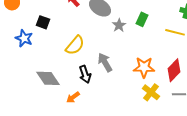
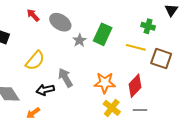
green rectangle: (142, 19) -> (103, 34), size x1.5
black arrow: (85, 74) -> (45, 90), turned 96

